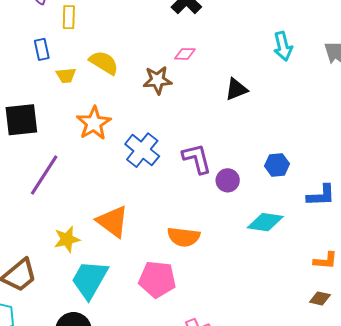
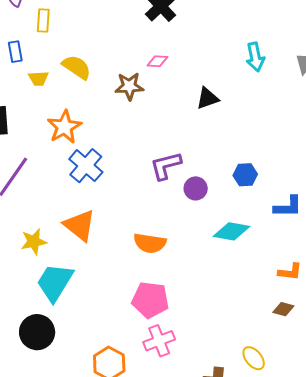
blue cross: (142, 150) -> (86, 166), moved
purple L-shape: (197, 159) -> (166, 166), turned -92
pink pentagon: (157, 279) -> (150, 300), moved

